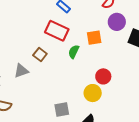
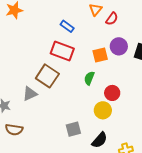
purple circle: (117, 22) -> (119, 46), moved
green semicircle: (74, 52) -> (89, 78), moved
brown square: (40, 54) -> (47, 76), size x1.6

